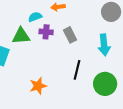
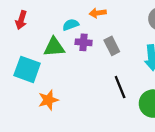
black line: (77, 70) -> (120, 87), turned -36
orange star: (38, 86) -> (48, 100), moved

